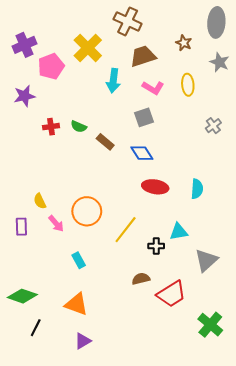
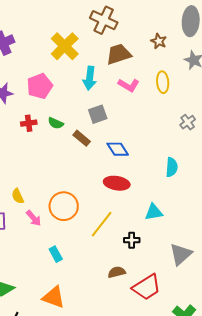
pink pentagon: (51, 66) -> (40, 86), moved
gray square: (144, 117) -> (98, 114), moved
red ellipse: (155, 187) -> (117, 183), moved
cyan semicircle: (197, 189) -> (172, 167), moved
cyan triangle: (179, 232) -> (154, 212), moved

